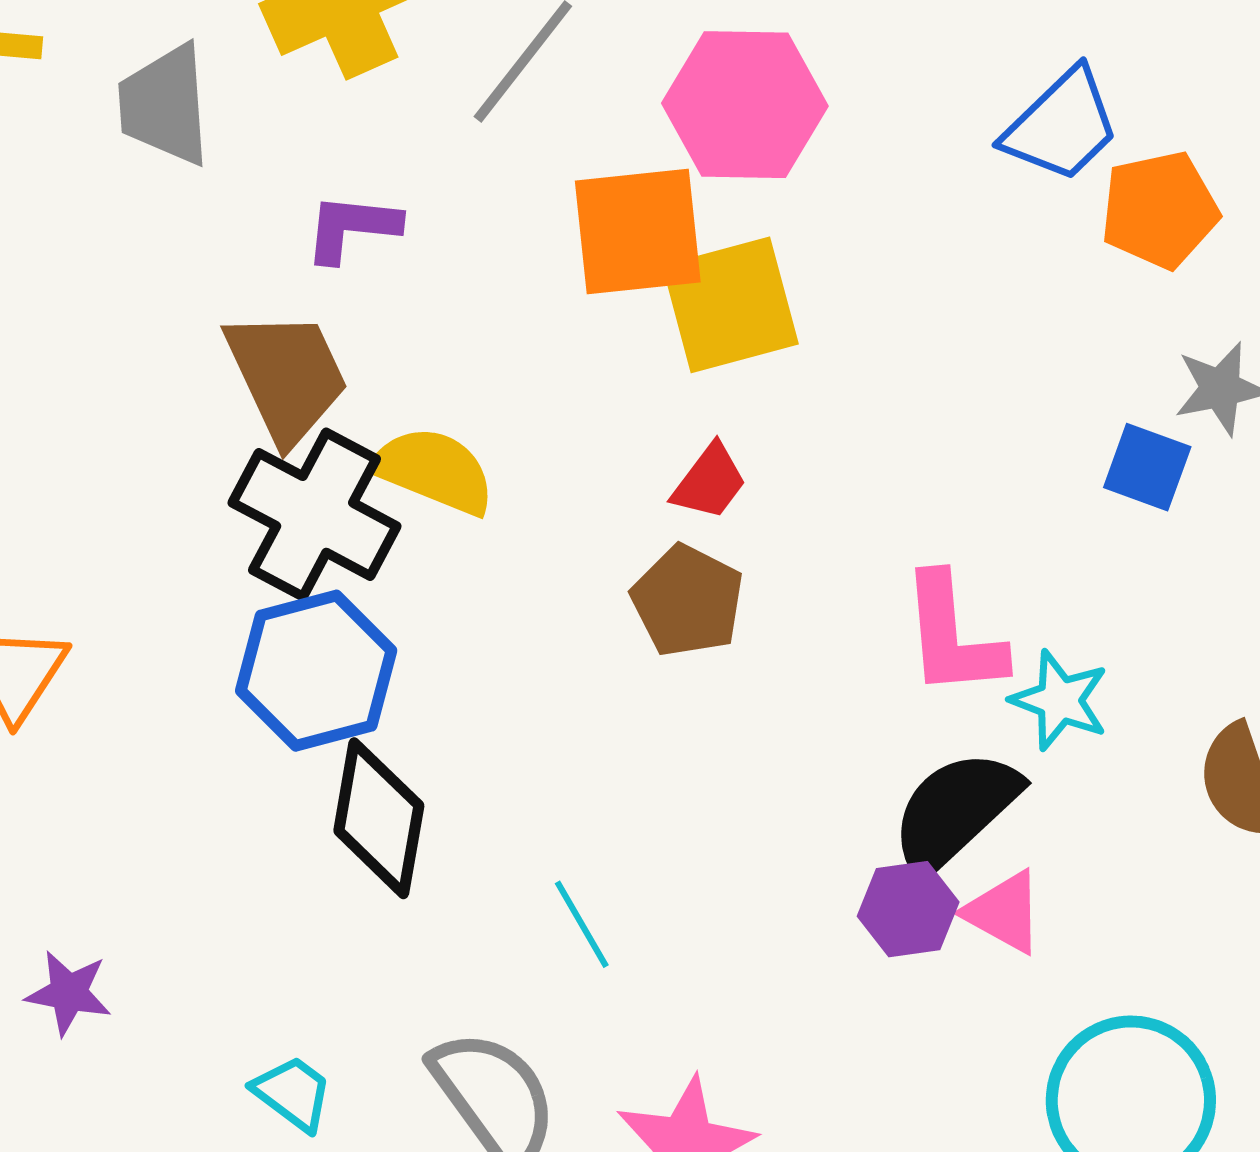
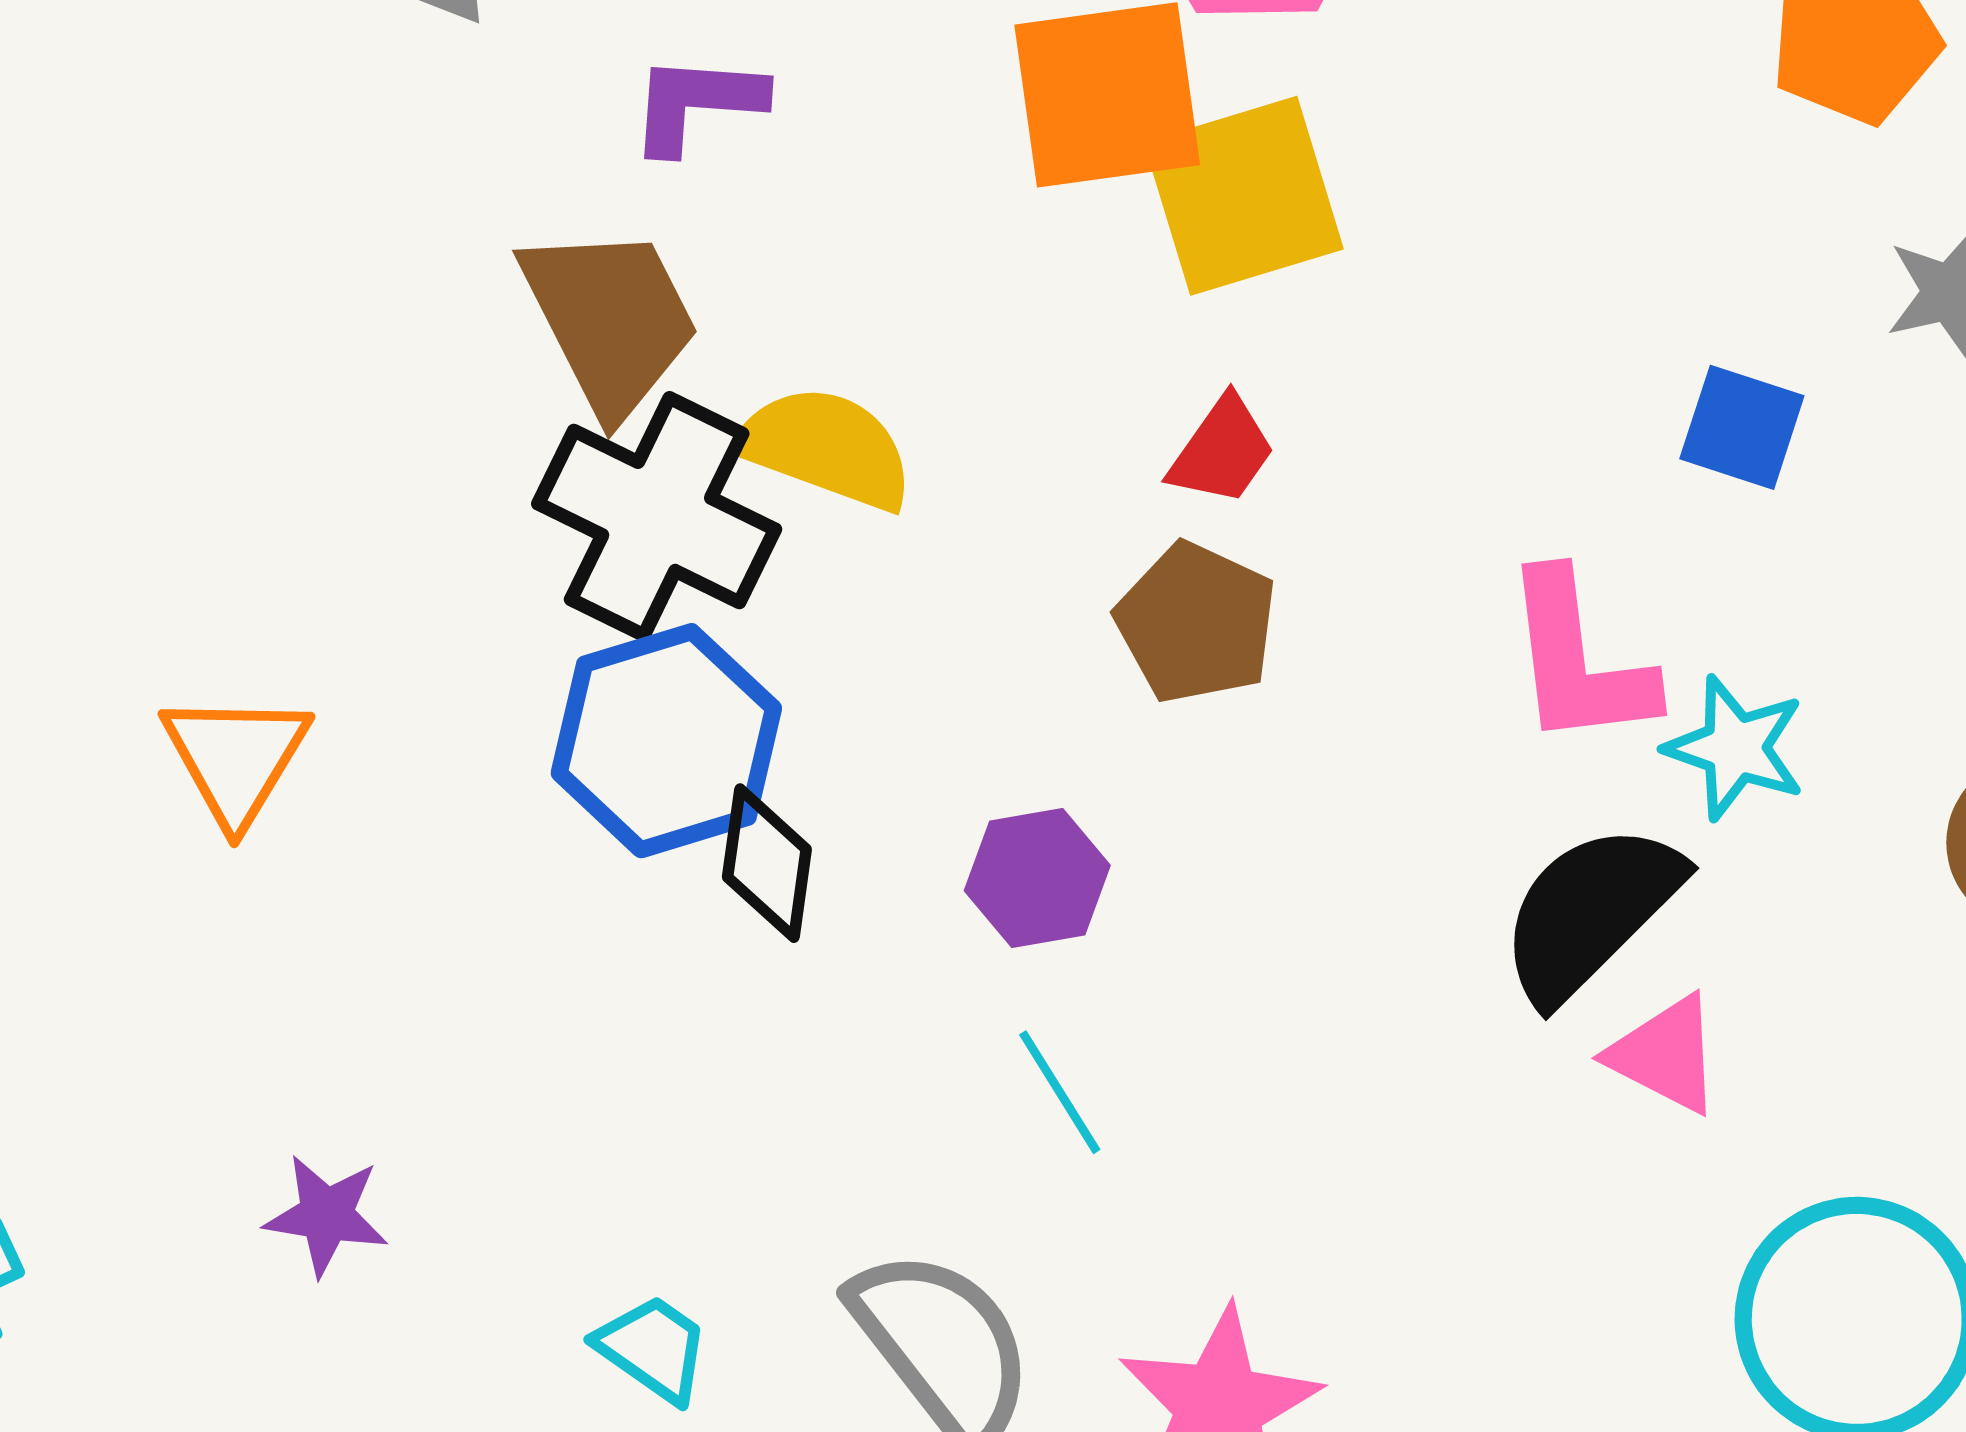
blue square: (1147, 467) -> (1742, 427), moved
black diamond: (379, 818) -> (767, 863), moved, size x0.7
purple hexagon: (908, 909) -> (1037, 878), moved

